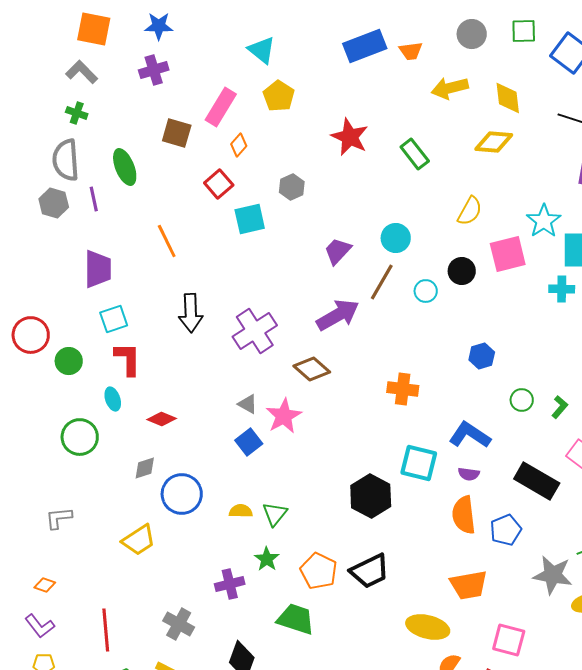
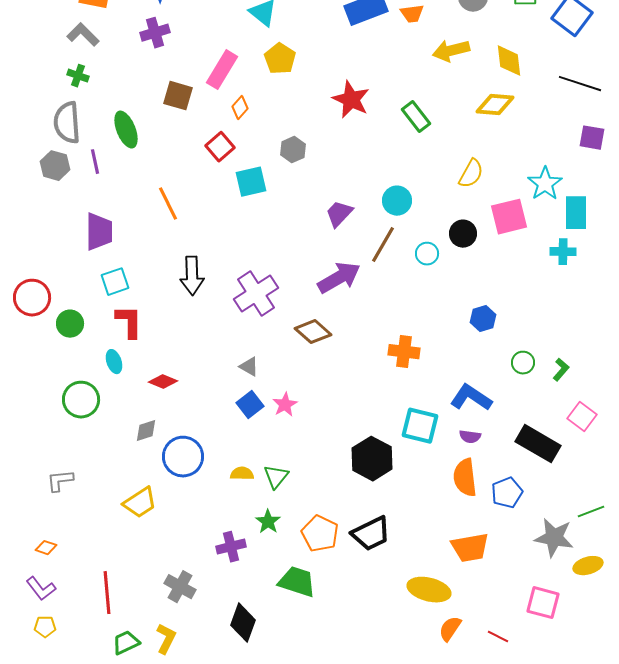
pink star: (284, 416) -> (285, 405), moved, size x0.7
pink square: (509, 640) -> (543, 603), moved

